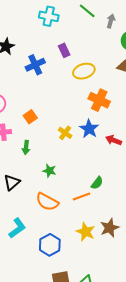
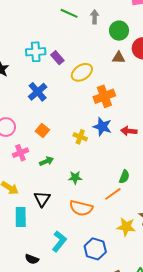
cyan cross: (49, 16) -> (36, 52), moved
blue cross: (35, 65) -> (38, 92), moved
orange cross: (99, 100) -> (104, 96), turned -30
green arrow: (26, 147) -> (46, 161), turned -104

